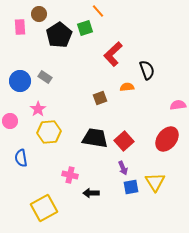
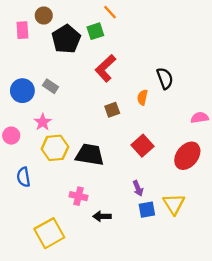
red L-shape: (113, 54) -> (105, 68), moved
orange semicircle: (127, 87) -> (142, 97), turned -72
black trapezoid: (95, 138) -> (90, 155), moved
red square: (124, 141) -> (142, 146), moved

